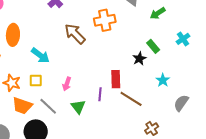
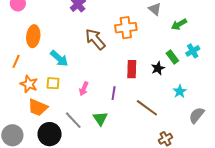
cyan cross: (183, 39) -> (193, 51), moved
red rectangle: (116, 79) -> (132, 69), moved
purple line: (100, 94) -> (114, 93), moved
gray line: (48, 106) -> (73, 120), moved
green triangle: (78, 107) -> (100, 119), moved

